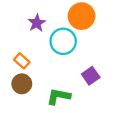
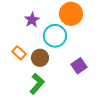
brown circle: (22, 84) -> (40, 58), moved
green L-shape: (59, 96) -> (37, 84), moved, turned 120

